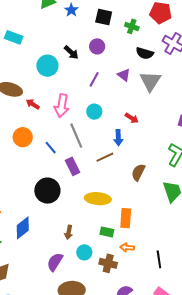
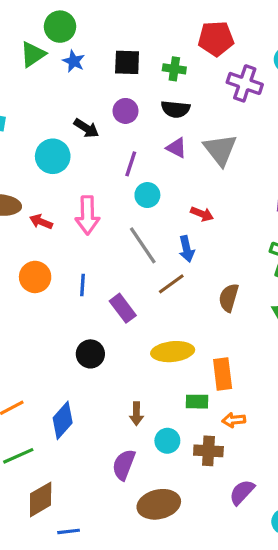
black semicircle: (145, 53) -> (175, 109), moved
cyan circle: (94, 112) -> (147, 195), moved
gray line: (76, 136) -> (143, 245), moved
blue line: (51, 148) -> (82, 285), turned 56
black circle: (47, 191) -> (90, 354), size x0.7

